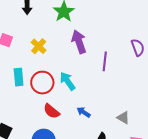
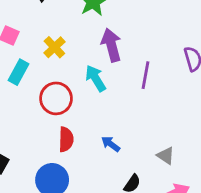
cyan rectangle: (19, 77) -> (19, 72), moved, turned 30
cyan arrow: (67, 81) -> (96, 78), moved
red semicircle: (52, 111) -> (66, 139), turned -132

